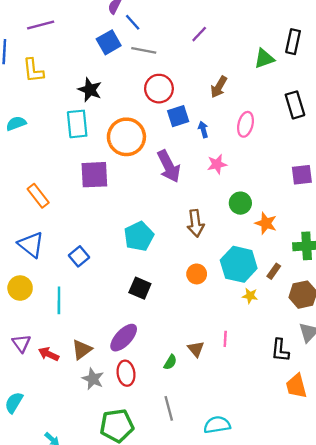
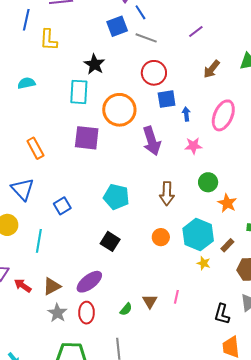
brown arrow: (219, 87) -> (212, 69), moved
pink ellipse: (245, 124) -> (223, 115), size x1.4
cyan pentagon: (139, 236) -> (116, 197), turned 30

